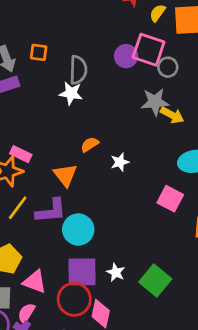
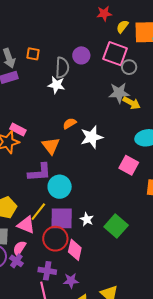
purple circle: (126, 56) -> (81, 55), moved
white star: (120, 162) -> (92, 137), size x1.6
yellow line: (18, 208) -> (38, 212), moved

